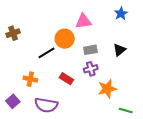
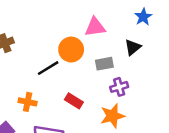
black triangle: (119, 50) -> (133, 47), moved
purple cross: (91, 69) -> (119, 87), moved
orange star: (107, 89) -> (112, 116), moved

